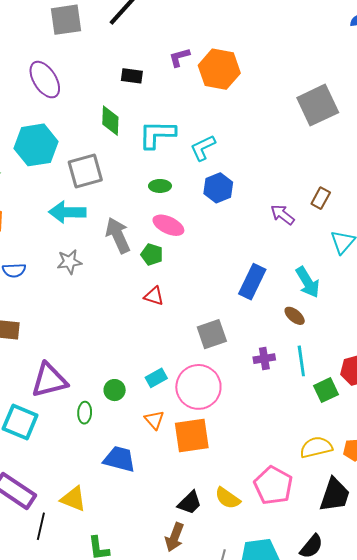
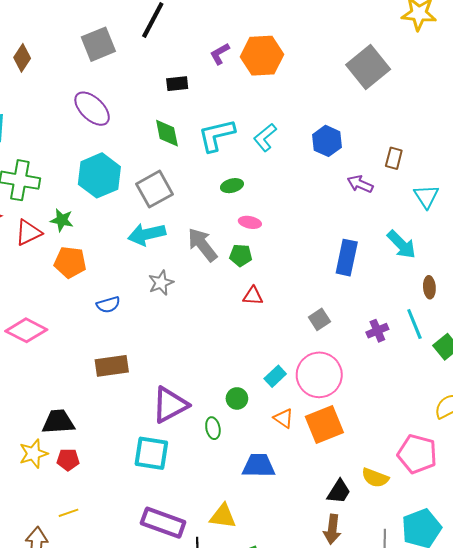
blue hexagon: (218, 188) -> (327, 141), moved
pink ellipse: (168, 225) -> (250, 222), size x0.7
brown ellipse: (295, 316) -> (429, 287), moved, turned 60
gray square: (212, 334) -> (319, 319), size x0.7

